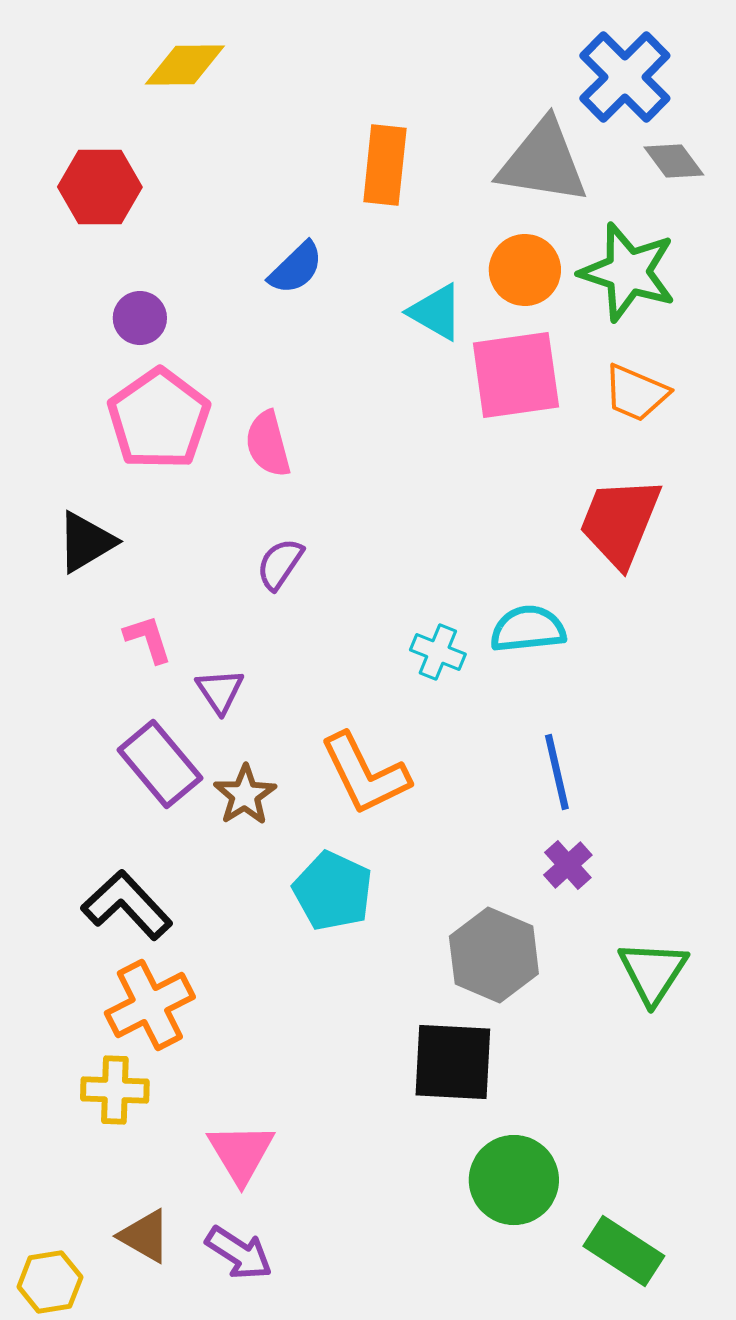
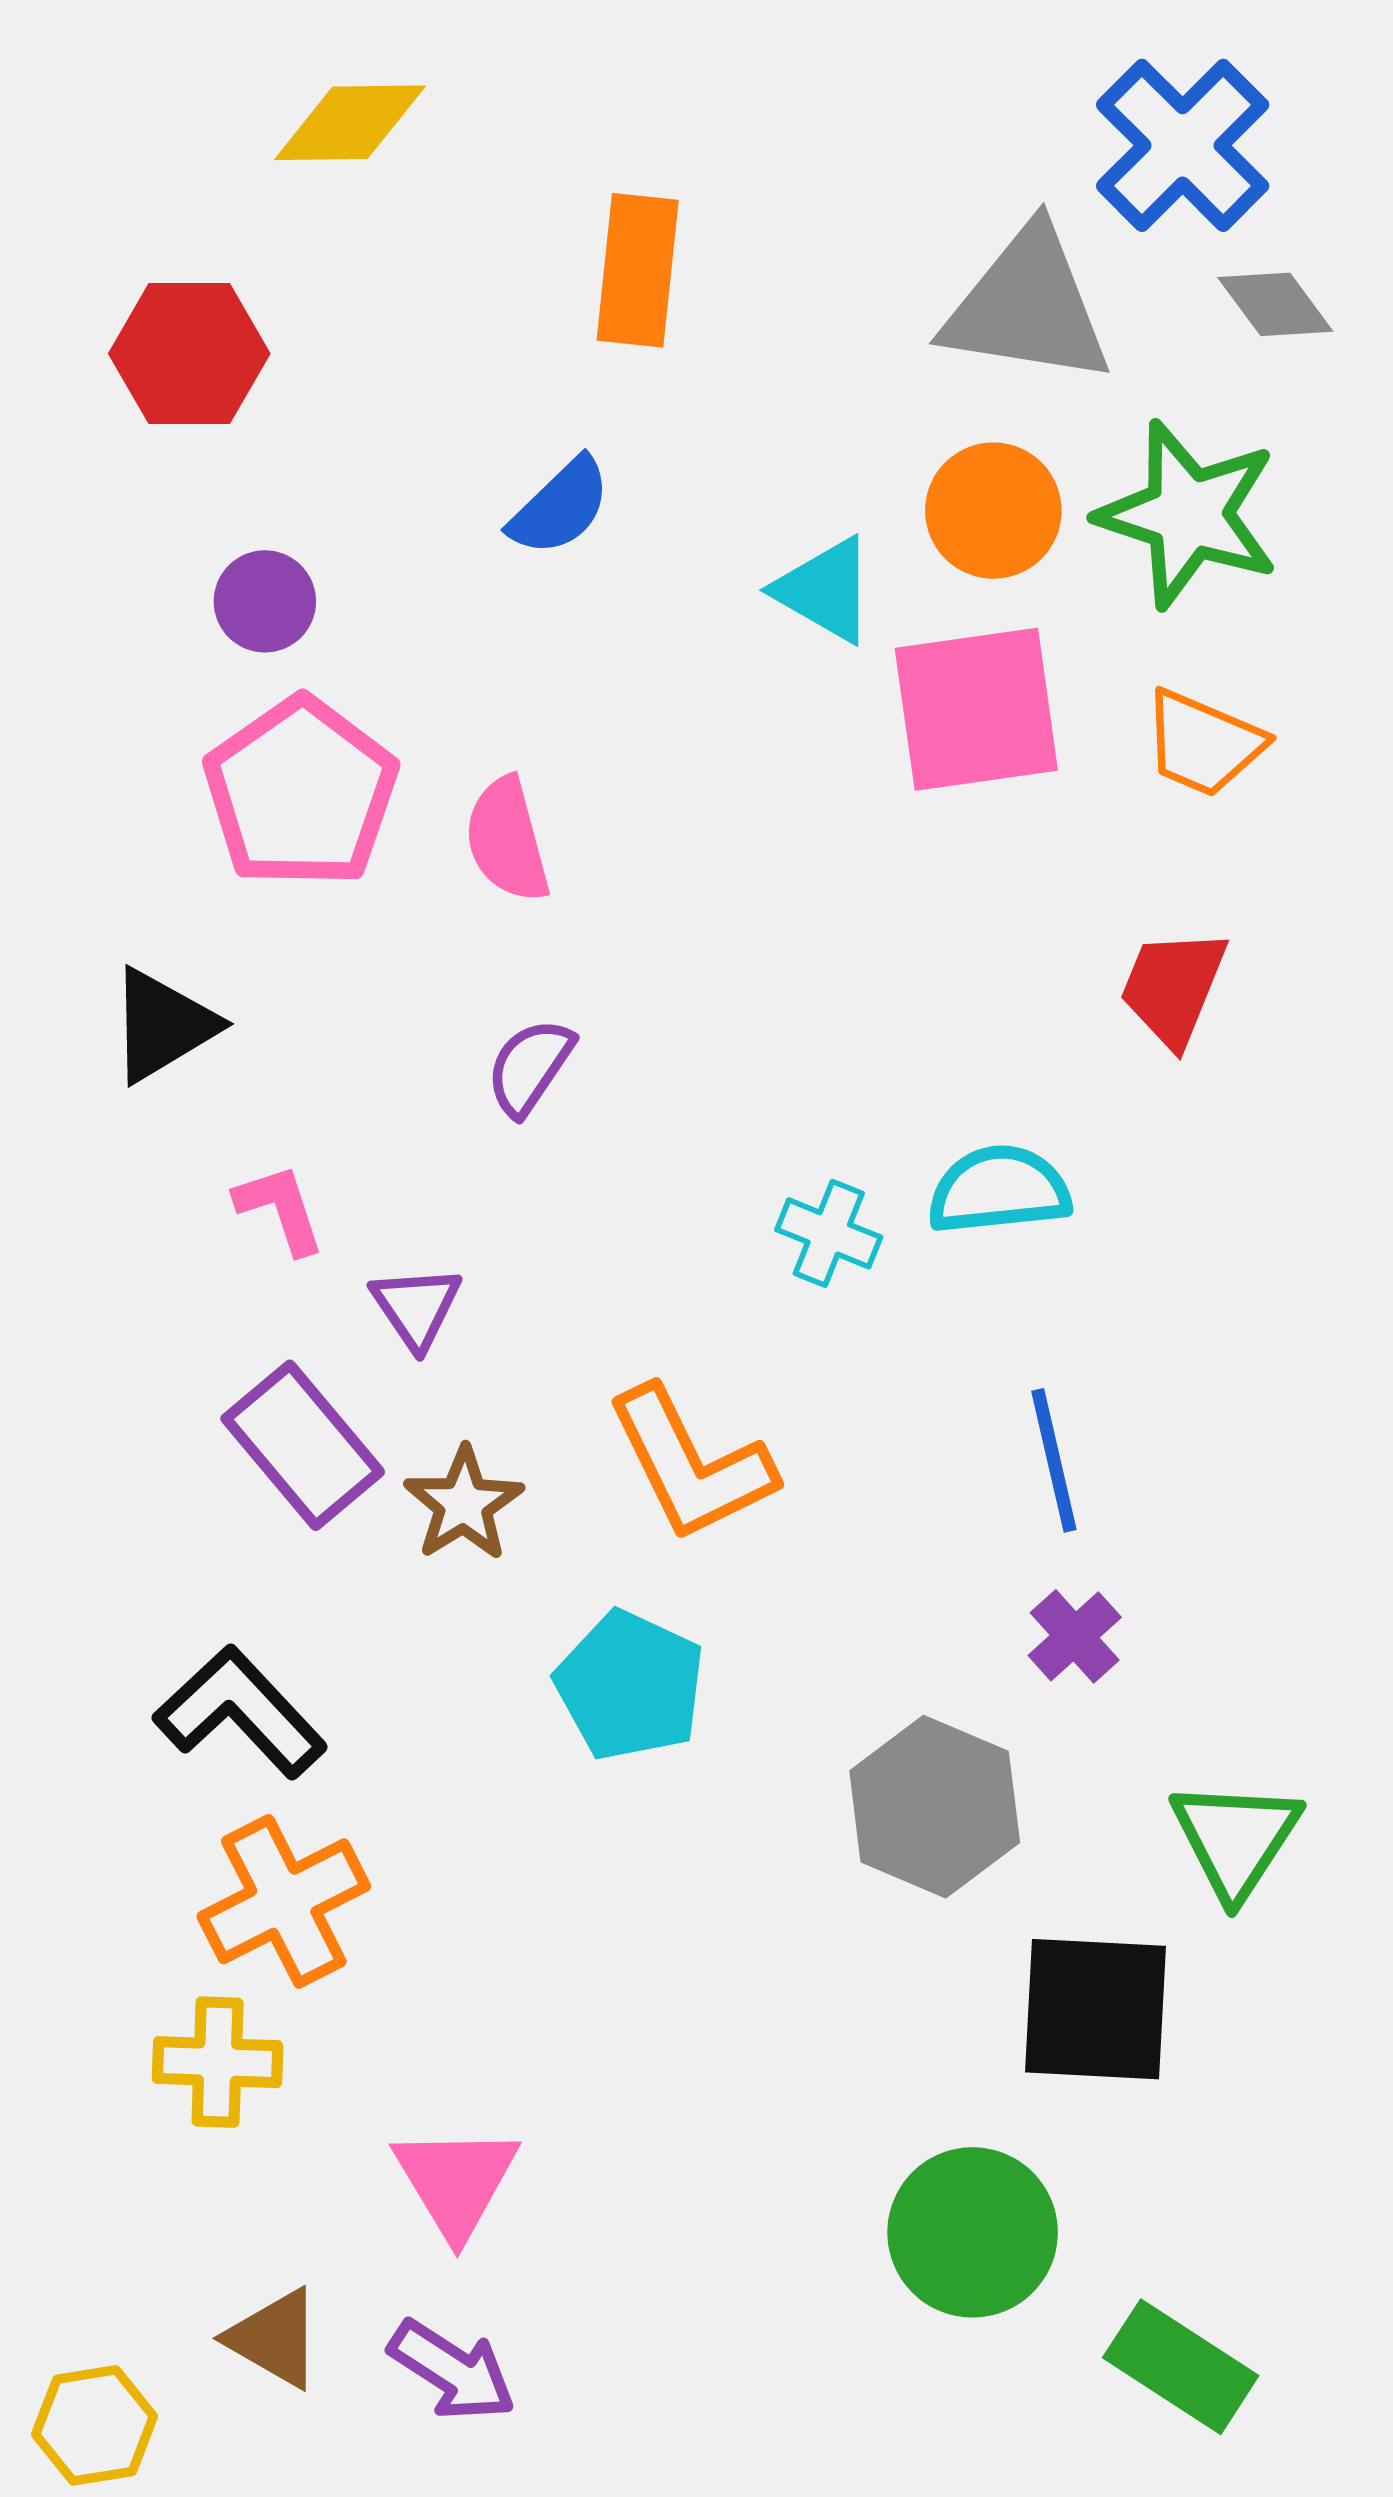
orange rectangle: (385, 165) -> (638, 270), moved
red trapezoid: (620, 522) -> (1173, 987), size x0.7
black square: (453, 1062) -> (1096, 2009), moved

